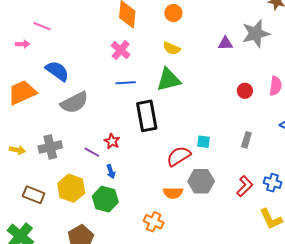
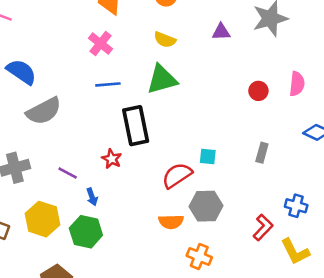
purple triangle: (225, 43) -> (221, 32), moved
red star: (112, 141) -> (112, 159), moved
red L-shape: (245, 186) -> (263, 227), moved
orange cross: (154, 222) -> (199, 256), moved

